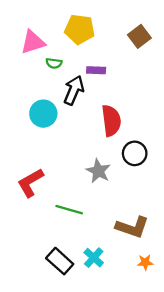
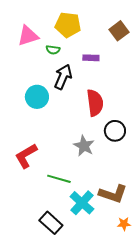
green semicircle: (54, 63) -> (53, 50), moved
purple rectangle: (96, 70) -> (91, 58), moved
cyan cross: (94, 258) -> (82, 203), moved, size x1.4

